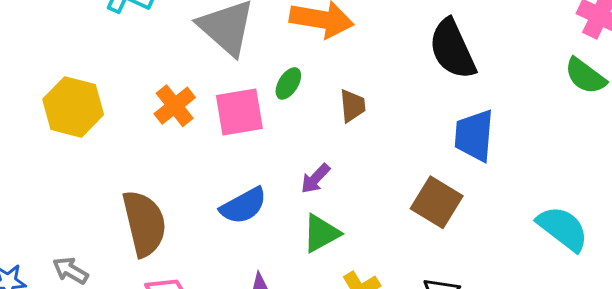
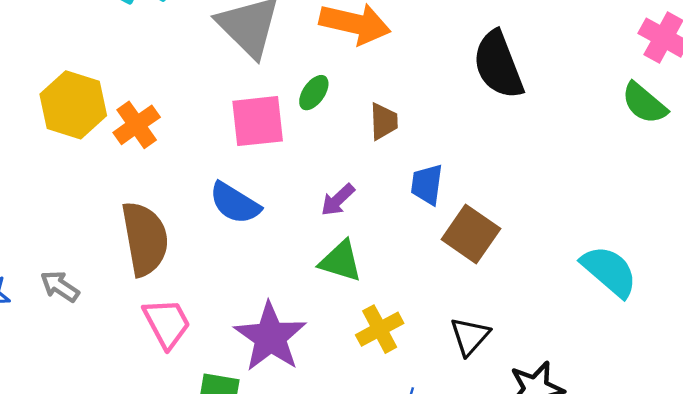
orange cross: (175, 106) -> (137, 125), moved
blue trapezoid: (474, 136) -> (427, 184), moved, size x0.7
blue semicircle: (243, 206) -> (235, 203), moved, turned 57
green triangle: (321, 233) -> (341, 261), turned 42

